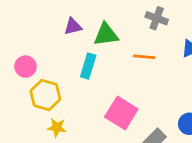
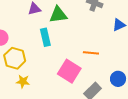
orange line: (144, 57) -> (91, 53), moved
cyan rectangle: (88, 66) -> (45, 37), turned -30

